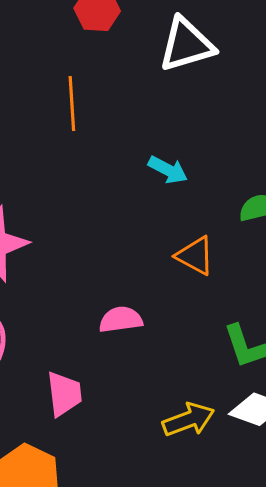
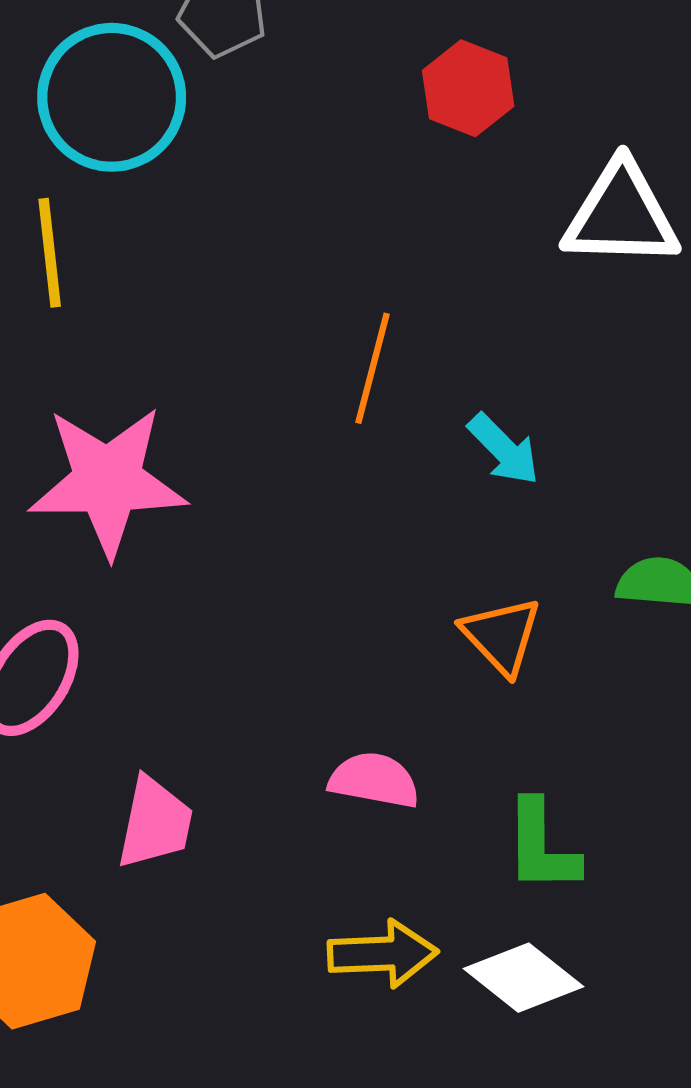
orange line: (72, 103) -> (372, 368), moved
pink semicircle: (121, 320) -> (374, 780), moved

